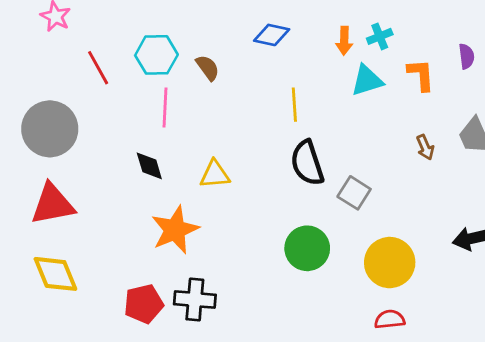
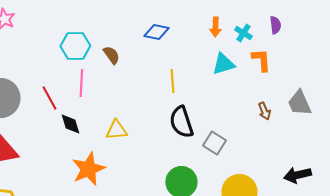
cyan cross: (380, 36) -> (243, 33), moved, turned -36
orange arrow: (344, 41) -> (215, 27), moved
purple semicircle: (466, 56) -> (275, 25), moved
red line: (98, 68) -> (49, 98), moved

